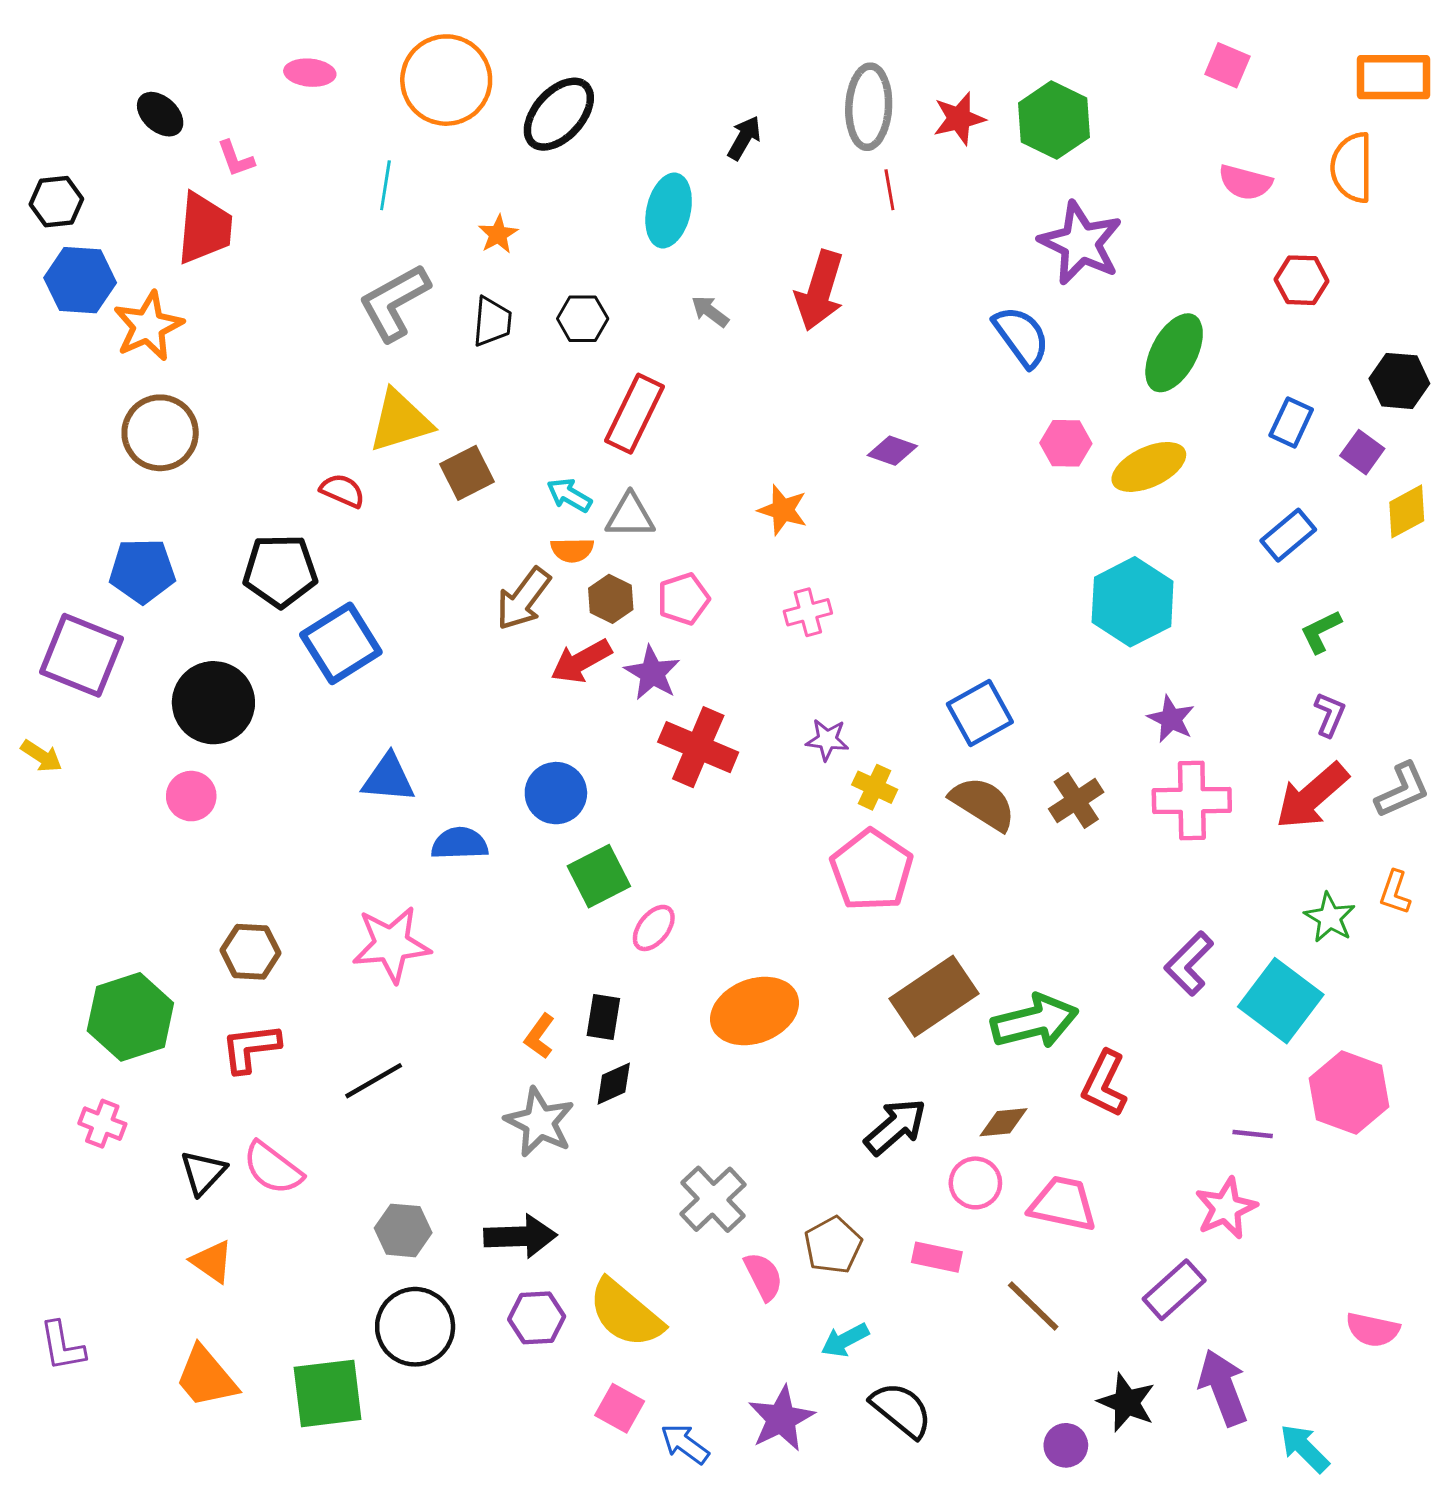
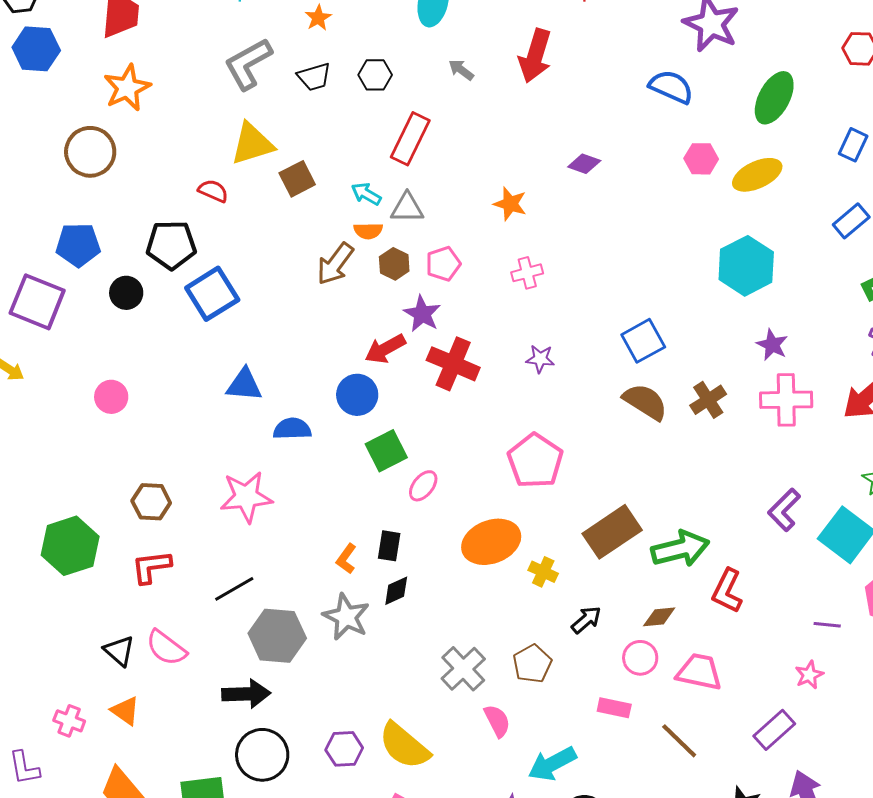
black trapezoid: (492, 322) -> (314, 77), turned 69
orange star: (148, 326) -> (127, 88), moved
blue semicircle: (1021, 337) -> (671, 87), turned -30
red arrow: (581, 661) -> (385, 349), moved
black circle: (213, 703) -> (126, 293), moved, size x0.6
yellow cross: (875, 787) -> (543, 572), moved
pink pentagon: (872, 870) -> (535, 461), moved
pink cross: (102, 1124) -> (69, 721), moved
black arrow: (895, 1127) -> (586, 620), size x0.7
black triangle: (203, 1173) -> (119, 651), turned -32
pink star: (1226, 1208) -> (809, 675), size x0.7
gray hexagon: (403, 1230) -> (277, 636), moved, size x1.5
black arrow: (520, 1236) -> (246, 694), moved
brown pentagon: (833, 1245) -> (532, 664), moved
cyan arrow: (845, 1340) -> (552, 764), size x1.5

